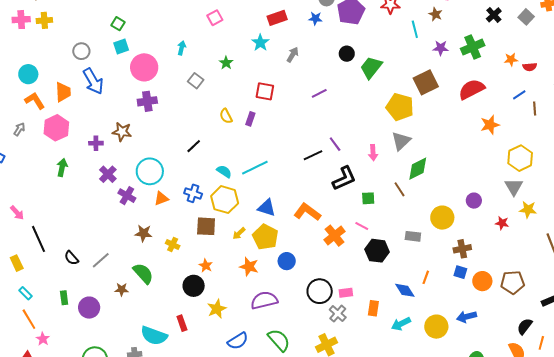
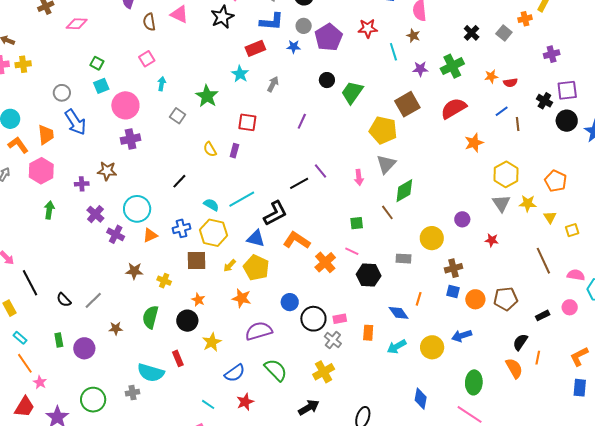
pink square: (215, 18) -> (147, 59), moved
green star: (226, 63) -> (207, 96), size x1.6
purple line: (319, 93) -> (302, 121), turned -35
black L-shape: (344, 178) -> (275, 213), moved
blue cross: (193, 193) -> (181, 228), turned -30
yellow star: (528, 210) -> (528, 203), moved
blue circle: (287, 261) -> (290, 302), moved
green semicircle: (143, 273) -> (150, 317), moved, turned -120

